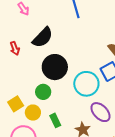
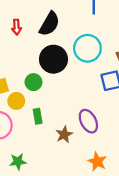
black semicircle: (43, 37) -> (49, 24), turned -30
cyan circle: (86, 84) -> (87, 48), moved

